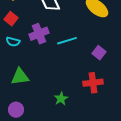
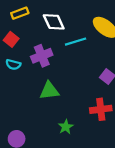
cyan line: (67, 41) -> (76, 42), moved
green triangle: (20, 77) -> (49, 91), moved

